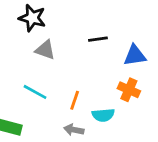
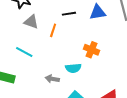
blue triangle: (135, 55) -> (98, 12), moved
orange line: (75, 100) -> (53, 30), moved

